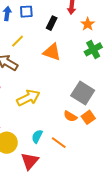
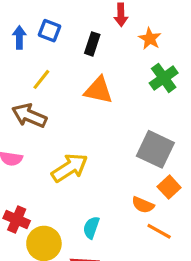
blue square: (26, 12) -> (50, 31), turned 32
orange semicircle: (70, 116) -> (143, 205), moved
orange line: (59, 143) -> (159, 231), moved

